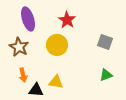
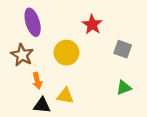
red star: (67, 20) -> (92, 25), moved
orange arrow: (23, 75) -> (37, 81), moved

